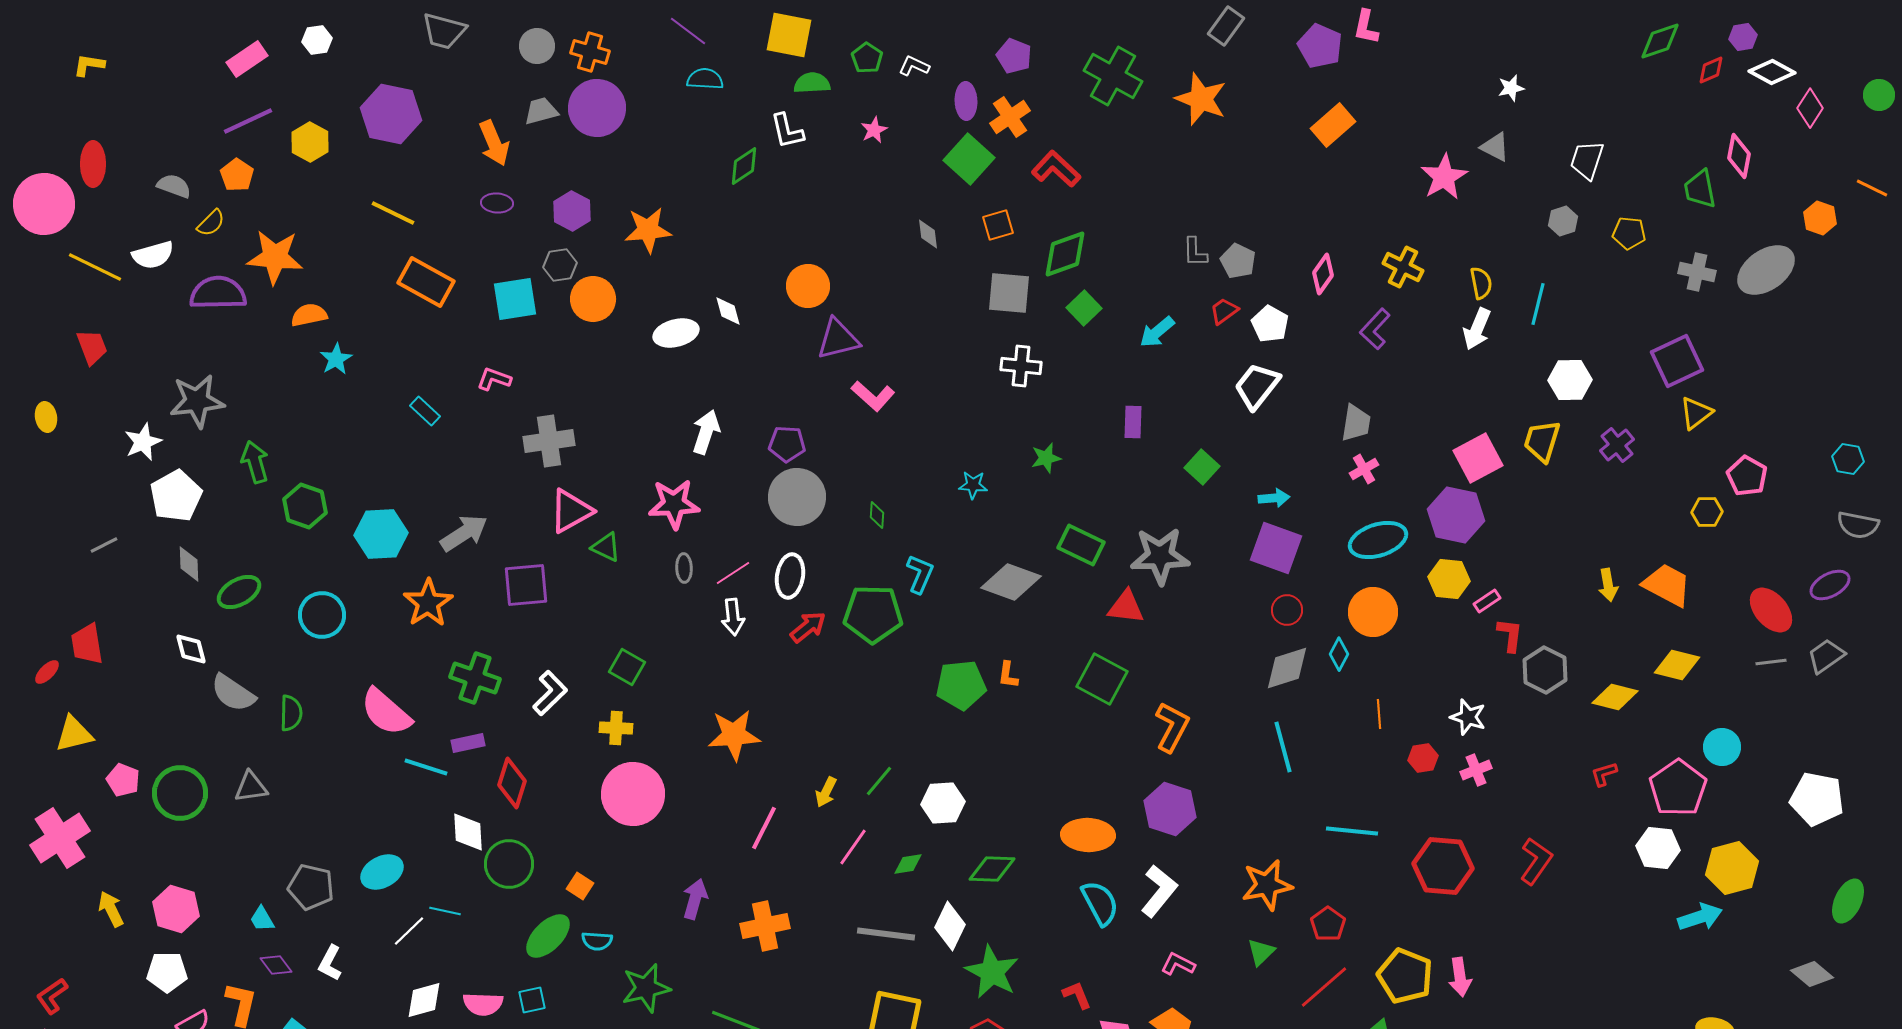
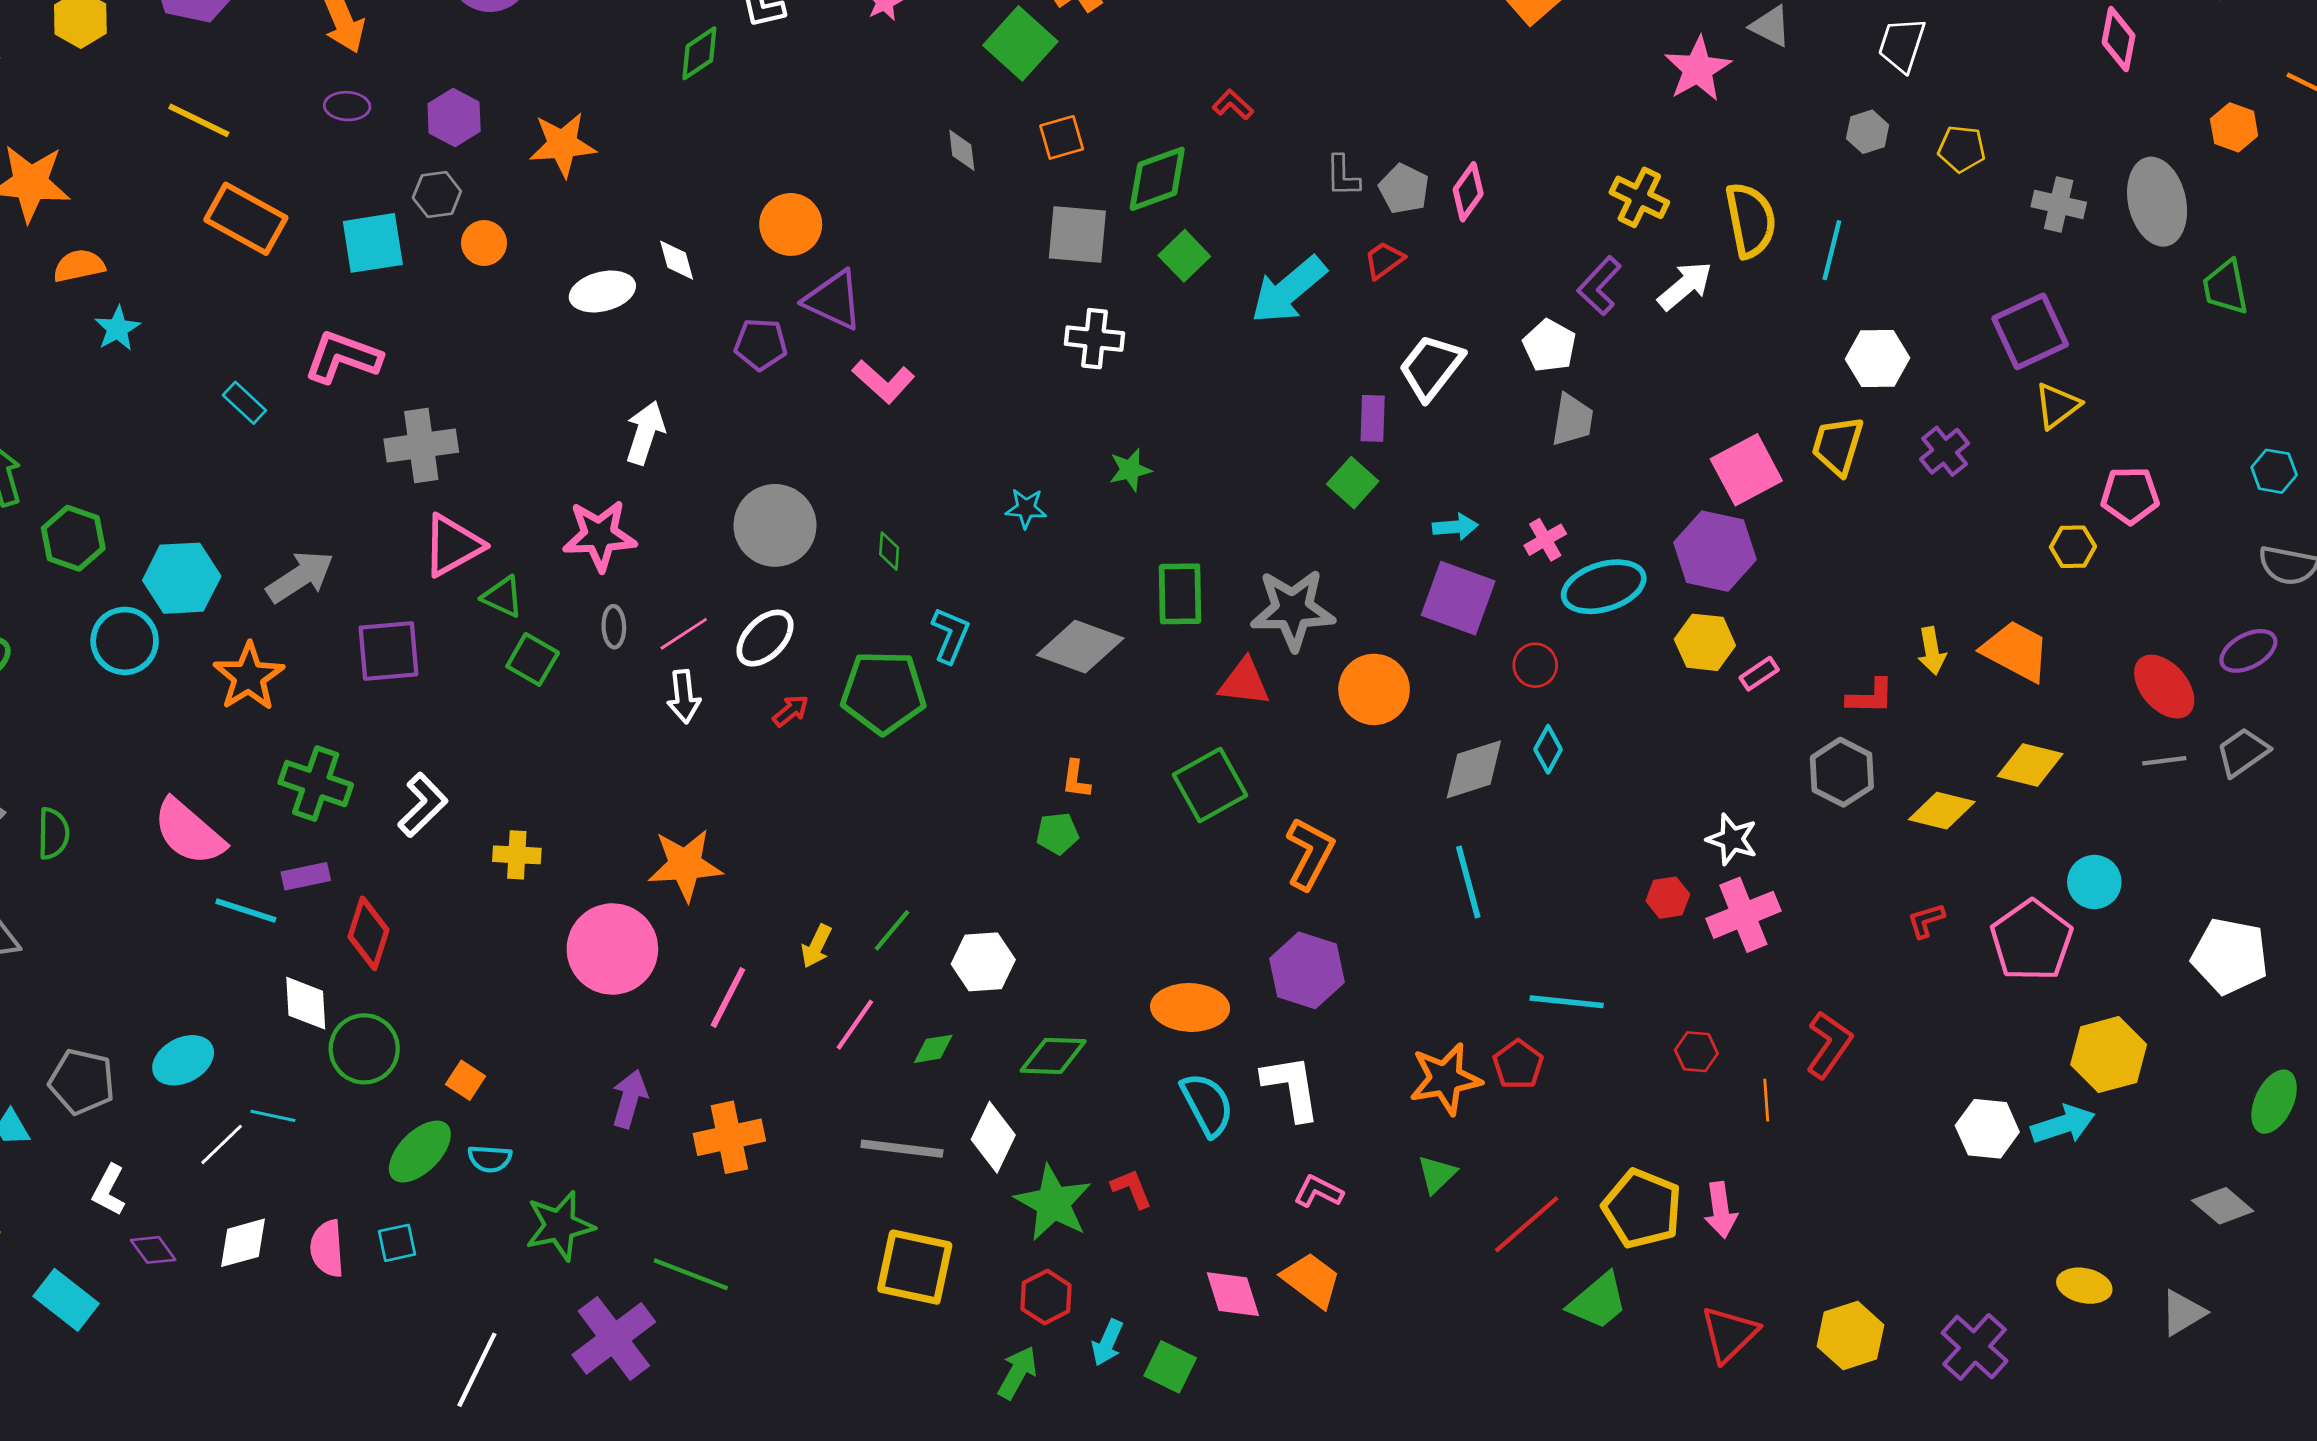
red L-shape: (1056, 169) -> (1233, 105), moved, size x0.6
green trapezoid: (1700, 189) -> (2226, 287), moved
gray ellipse: (1766, 270) -> (2157, 202), turned -68
pink diamond: (1323, 274) -> (1468, 192), moved
yellow semicircle: (1481, 283) -> (1751, 220), size x1.6
orange circle: (593, 299) -> (484, 243), size x0.7
white pentagon: (1270, 324) -> (1549, 346), moved
white arrow: (1477, 329) -> (1685, 286), moved, turned -153
cyan arrow: (1157, 332) -> (1288, 290), size x1.5
purple triangle: (838, 339) -> (833, 300), turned 39
pink L-shape: (494, 379) -> (343, 357), size x1.6
purple rectangle: (1133, 422) -> (1373, 418), moved
purple pentagon: (787, 444) -> (761, 344), moved
pink cross: (1364, 469) -> (1545, 540), moved
pink pentagon: (1747, 476) -> (2130, 495), turned -30
green rectangle: (1081, 545) -> (1180, 594), turned 63
white ellipse: (790, 576) -> (765, 638), turned 36
red circle: (1287, 610) -> (1535, 665), moved
orange circle: (1373, 612) -> (1374, 689), moved
cyan circle: (322, 615) -> (125, 641), moved
red arrow: (808, 627) -> (791, 711), size x0.7
red L-shape: (1510, 635) -> (1870, 697), moved, turned 84
green square: (627, 667) -> (533, 659), moved
green square: (1102, 679) -> (1210, 785), turned 33
green pentagon: (961, 685) -> (1057, 833), moved, size x0.6
orange line: (1379, 714) -> (1766, 1100), moved
pink cross: (1476, 770) -> (1743, 915), size x1.6
pink circle: (633, 794) -> (612, 949), moved
white hexagon: (1658, 848) -> (1987, 1129), moved
red hexagon: (1443, 866) -> (1696, 1052), size x0.5
white L-shape: (1159, 891) -> (1291, 1087), turned -48
red pentagon: (1328, 924) -> (1518, 1065), moved
purple diamond: (276, 965) -> (153, 1250), moved
red L-shape: (1077, 995) -> (1132, 1189), moved
pink semicircle: (483, 1004) -> (327, 1249), turned 84

